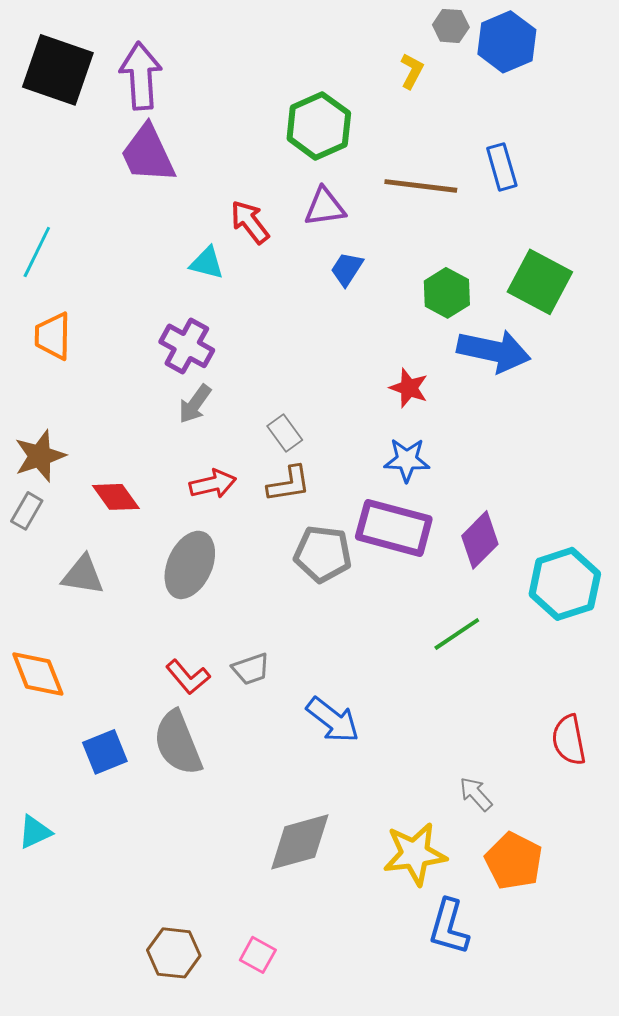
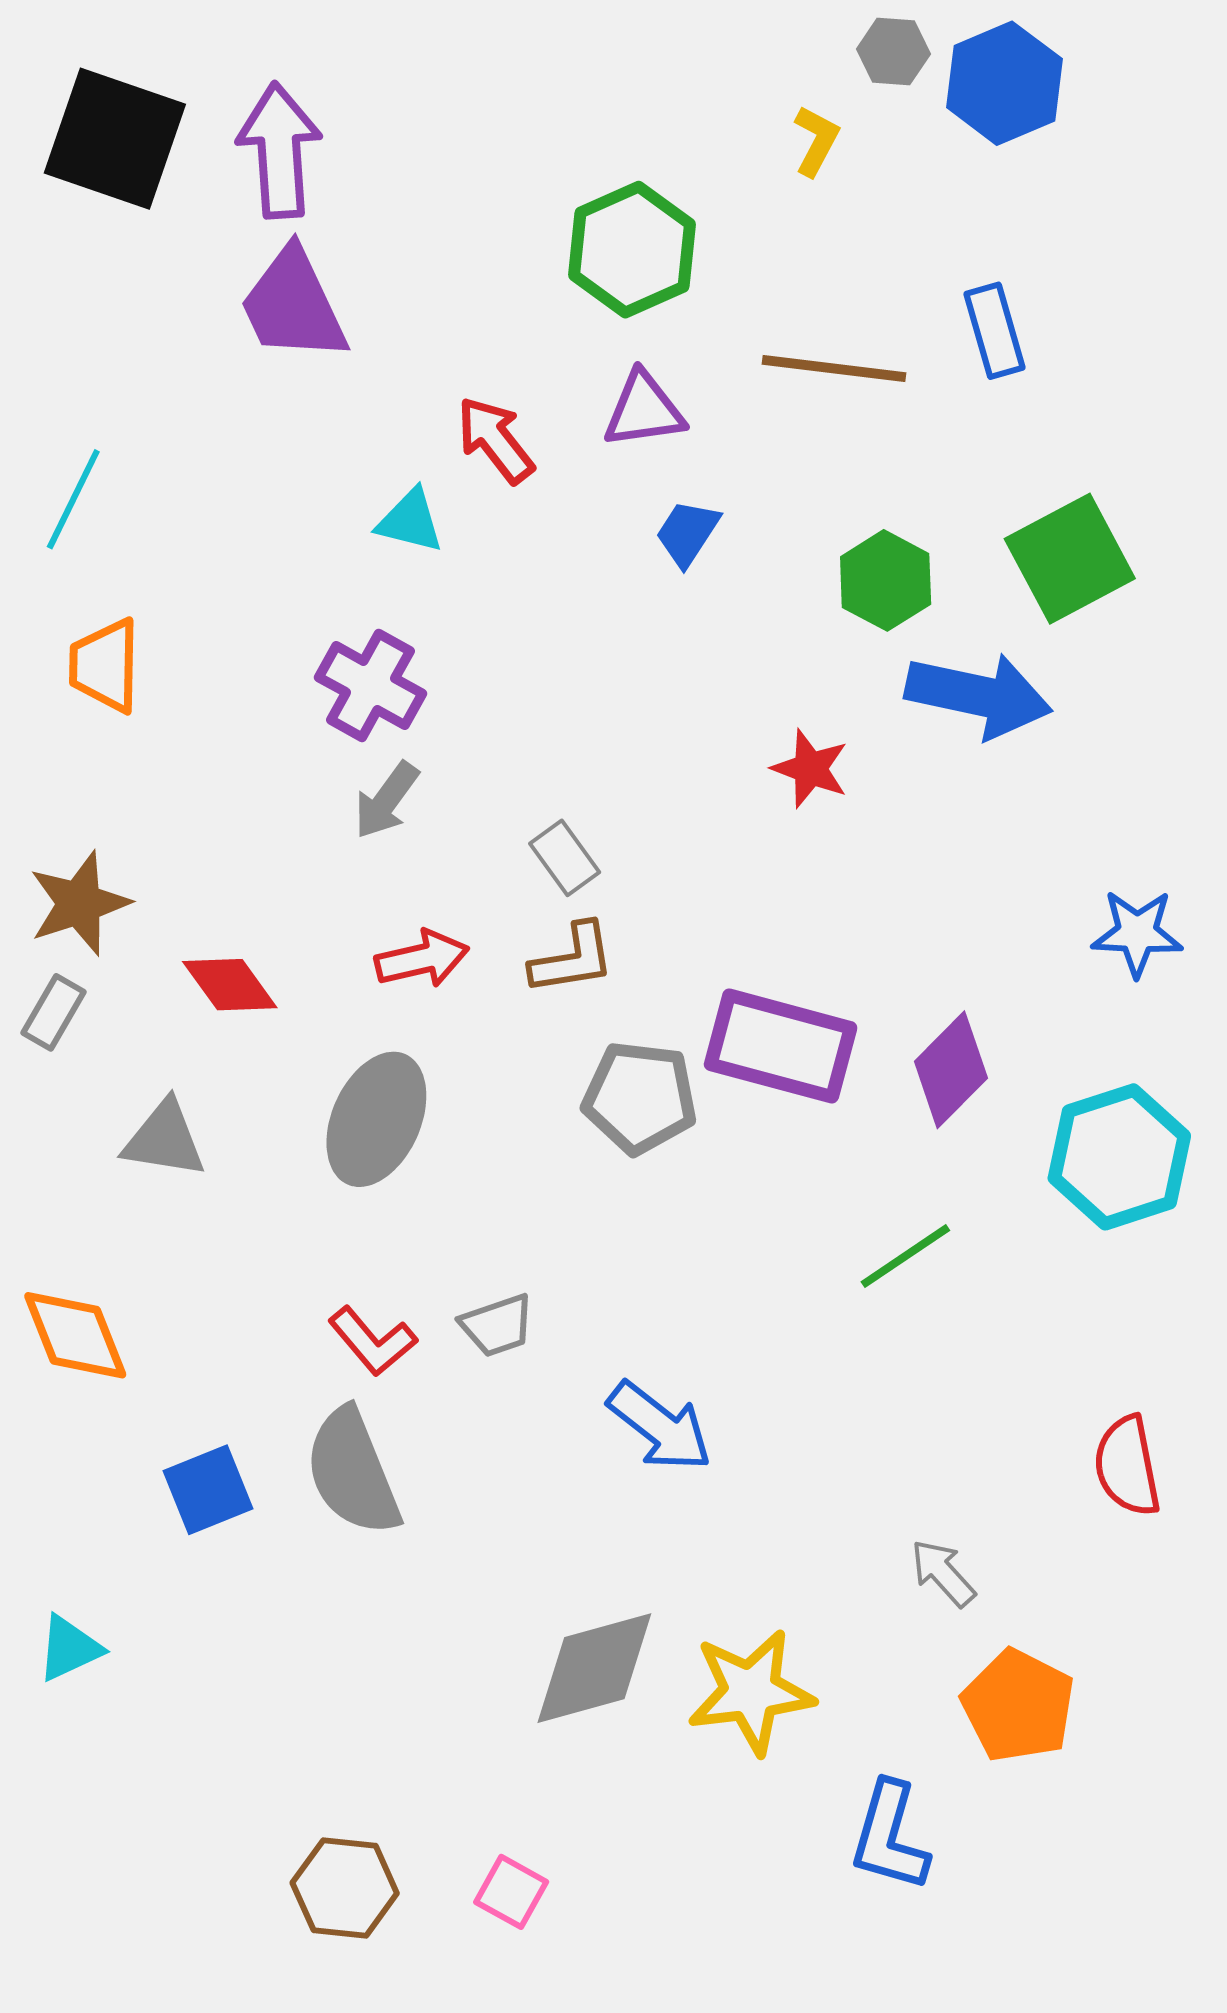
green square: (540, 282) -> (1070, 559), turned 34
blue star: (407, 460) -> (1137, 933), moved
yellow star: (415, 854) -> (751, 1692), moved

